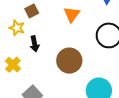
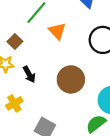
yellow cross: (13, 65) -> (14, 103), turned 35

